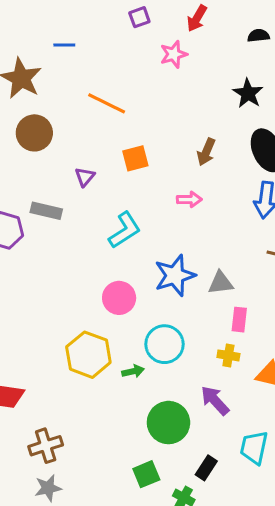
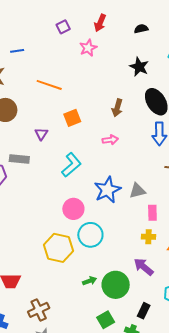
cyan circle: (165, 344) -> (90, 235), moved
green arrow: (133, 371) -> (90, 281), moved

